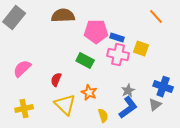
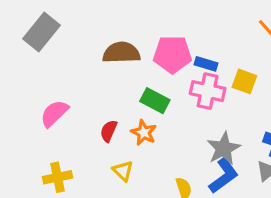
brown semicircle: (63, 16) -> (121, 53), moved
gray star: (128, 91) -> (224, 149), size x1.5
orange star: (89, 93) -> (144, 133), moved
yellow triangle: (65, 105) -> (123, 171), size x0.6

